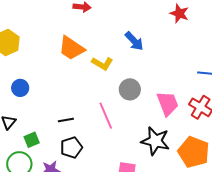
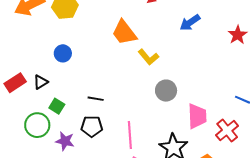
blue arrow: (134, 41) -> (190, 23), moved, turned 80
pink line: (106, 116) -> (130, 135), moved
green square: (32, 140) -> (57, 106), turned 35

